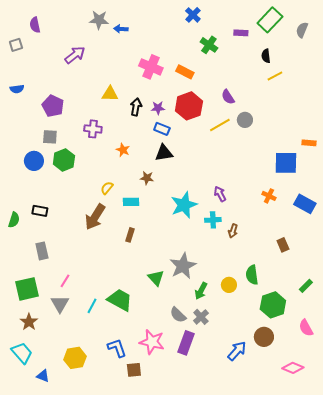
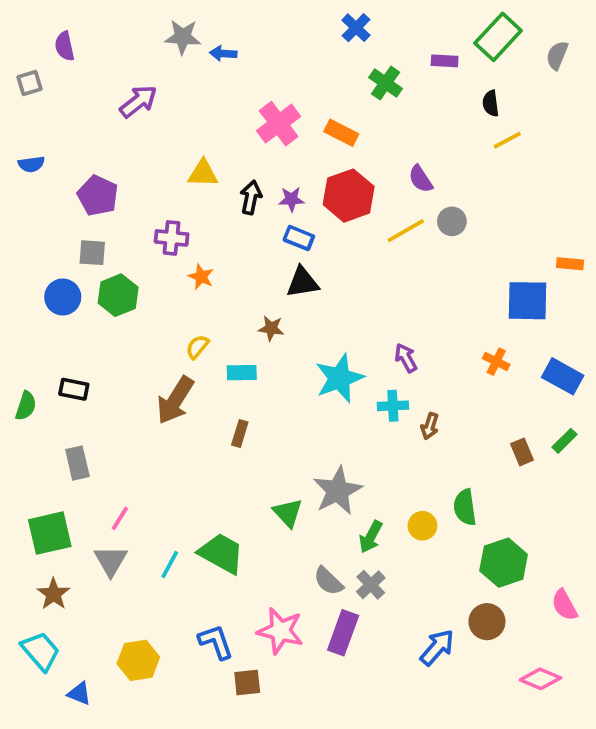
pink cross: (151, 67) -> (279, 124), turned 30
orange star: (123, 150) -> (201, 277), moved
green rectangle: (306, 286) -> (564, 441), moved

